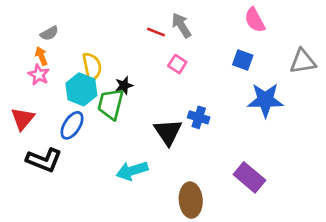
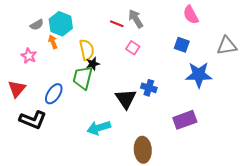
orange arrow: (41, 56) -> (53, 42), moved
yellow semicircle: (92, 67) -> (87, 50), moved
cyan hexagon: (81, 89) -> (61, 24), moved
purple rectangle: (249, 177) -> (185, 120), moved, turned -60

